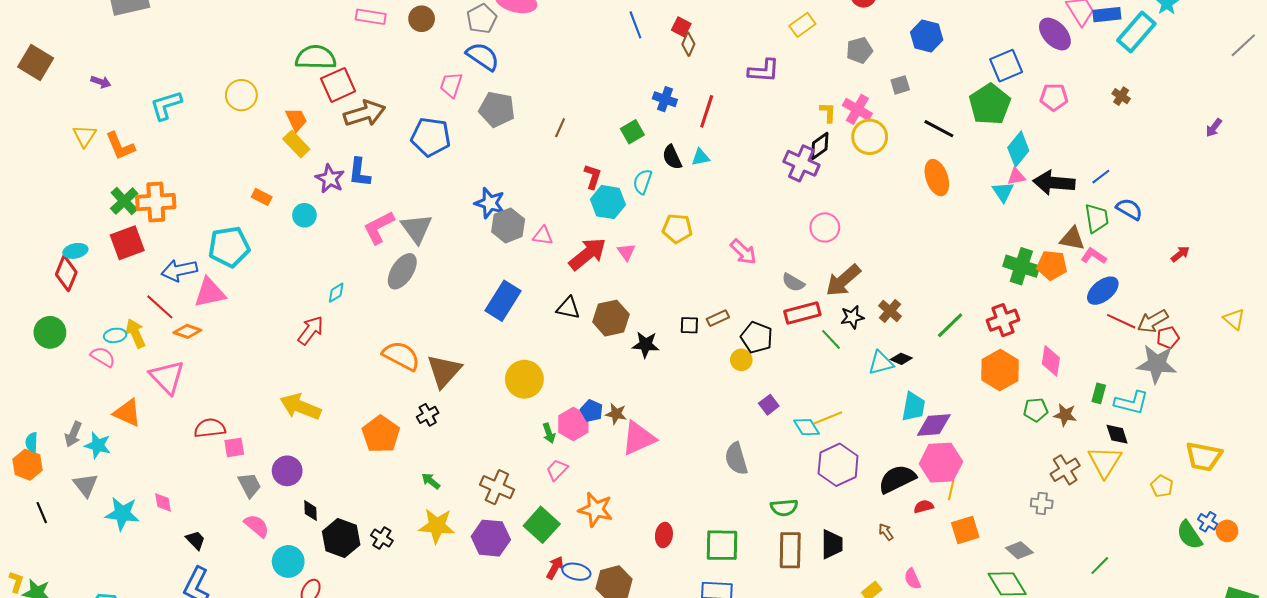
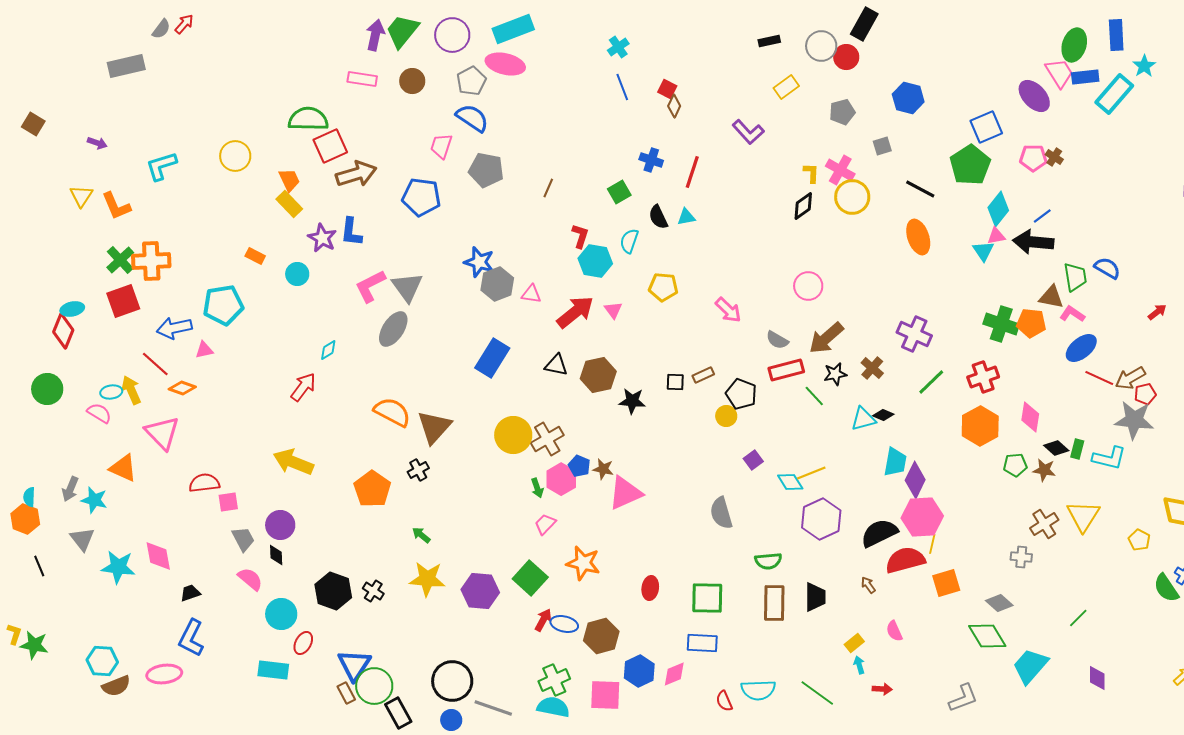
brown square: (36, 63) -> (33, 124), size x0.7
purple L-shape: (764, 71) -> (748, 132), turned 44
brown cross: (1121, 96) -> (1054, 157), moved
purple cross: (801, 163) -> (914, 334), moved
blue line: (1101, 177) -> (1042, 216), moved
pink triangle: (210, 293) -> (204, 350), size x0.6
purple diamond: (934, 425) -> (915, 480), turned -60
black diamond: (1117, 434) -> (1056, 448), moved, turned -30
brown cross: (497, 487) -> (547, 439), moved, turned 36
pink diamond: (163, 502) -> (158, 556), size x1.5
red semicircle: (924, 506) -> (905, 560), size x2.0
black diamond: (311, 511) -> (276, 555), moved
black trapezoid: (196, 540) -> (190, 593), turned -65

